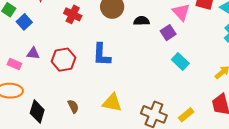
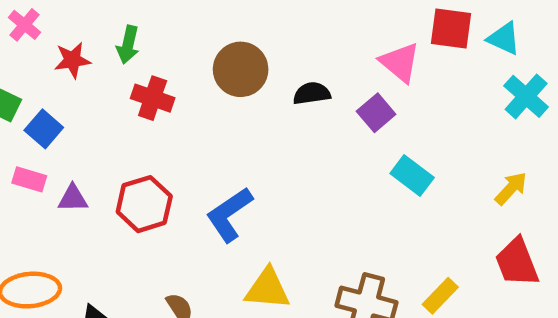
blue L-shape: (102, 55) -> (229, 214), moved, turned 60
pink rectangle: (14, 64) -> (29, 179), moved

